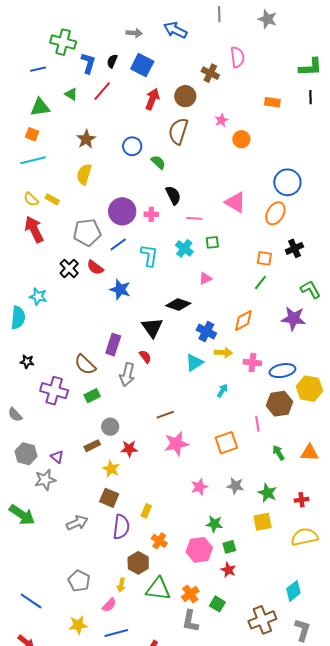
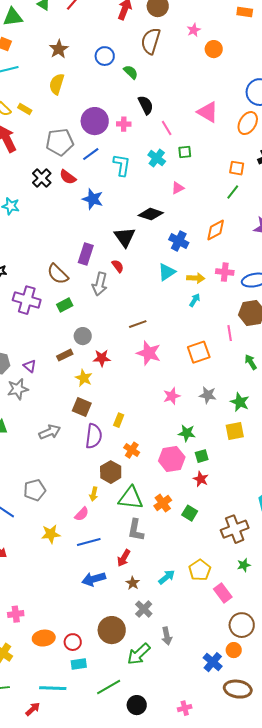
pink line: (194, 218) -> (167, 128), turned 56
yellow arrow: (223, 353) -> (196, 278), moved
pink star: (176, 444) -> (149, 353), turned 30
gray pentagon: (79, 581) -> (35, 490), moved, turned 30
gray L-shape: (190, 621) -> (136, 530), moved

